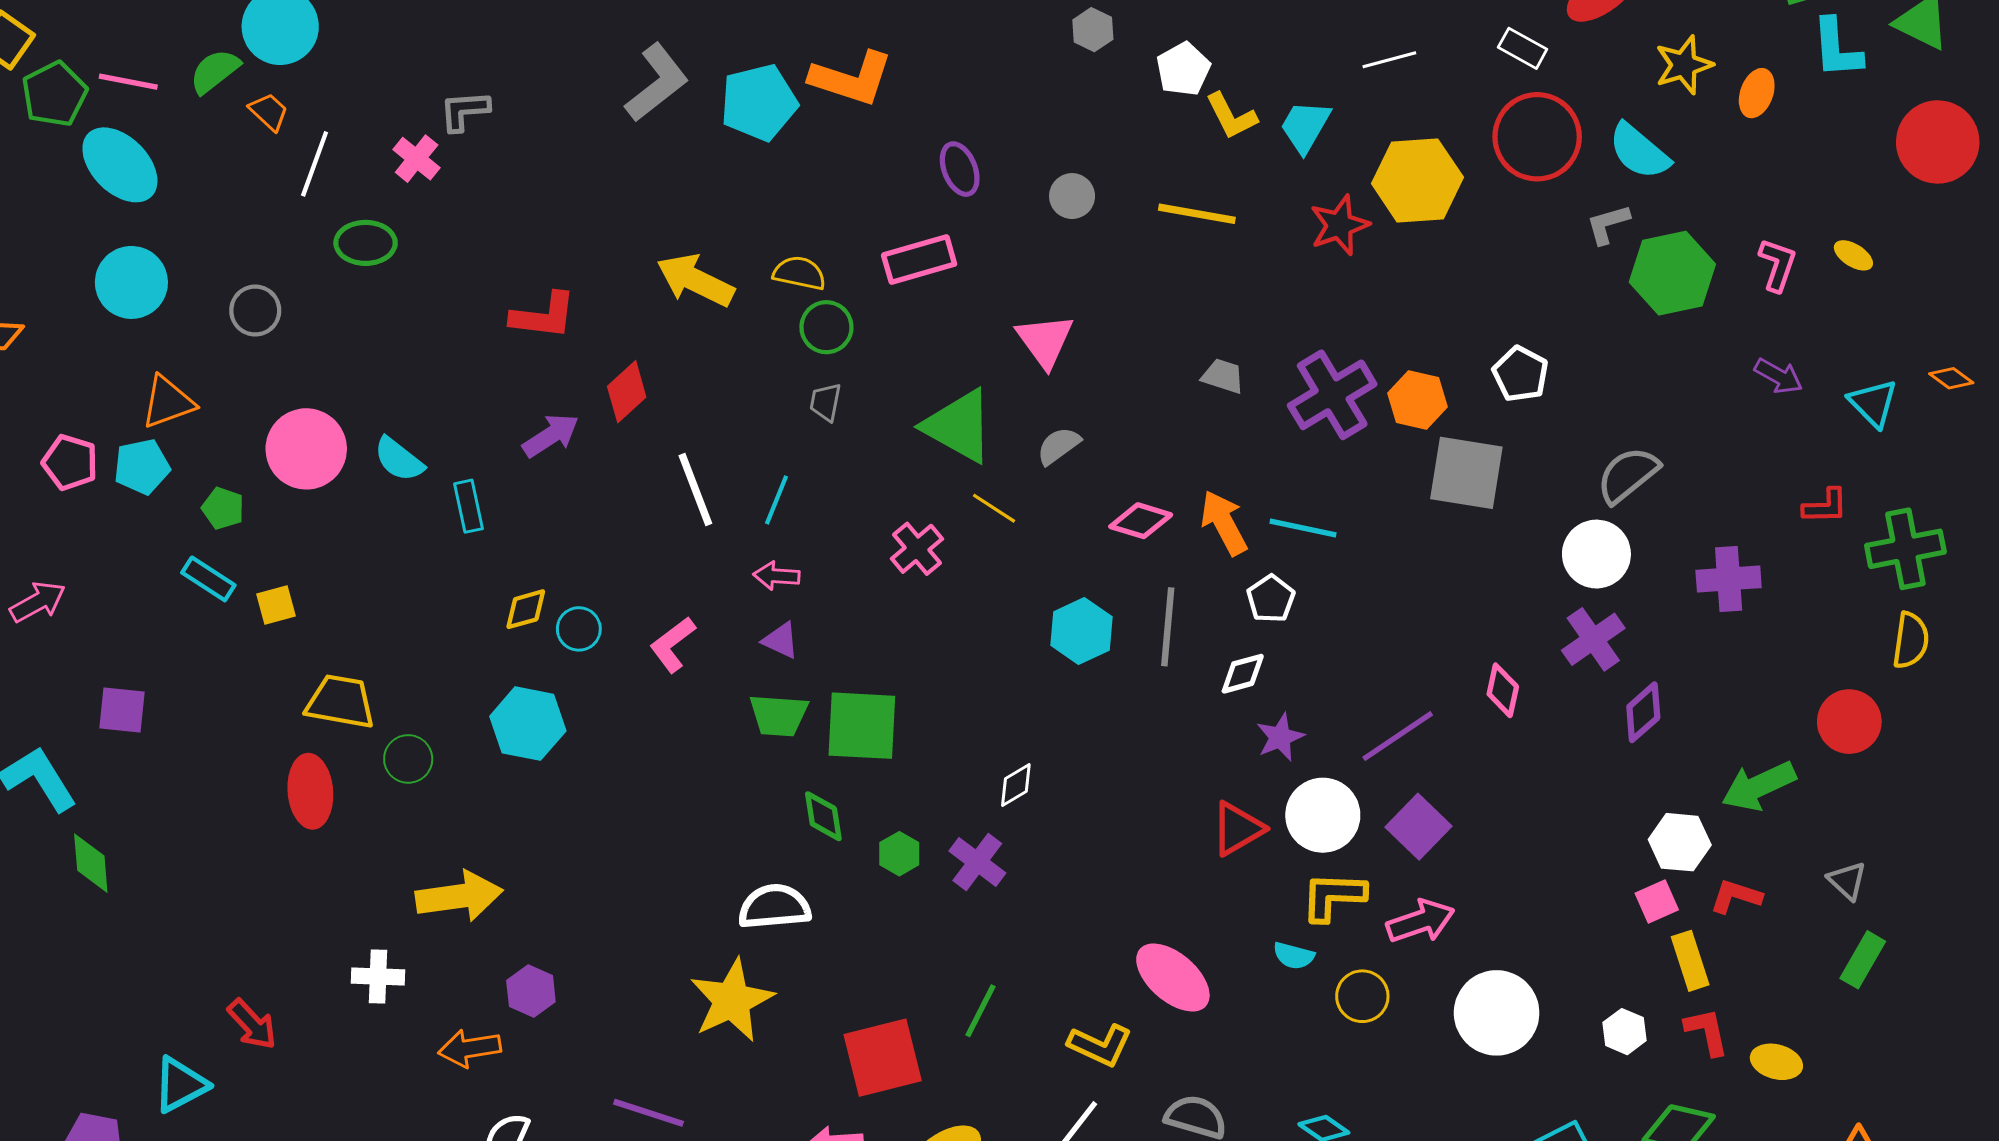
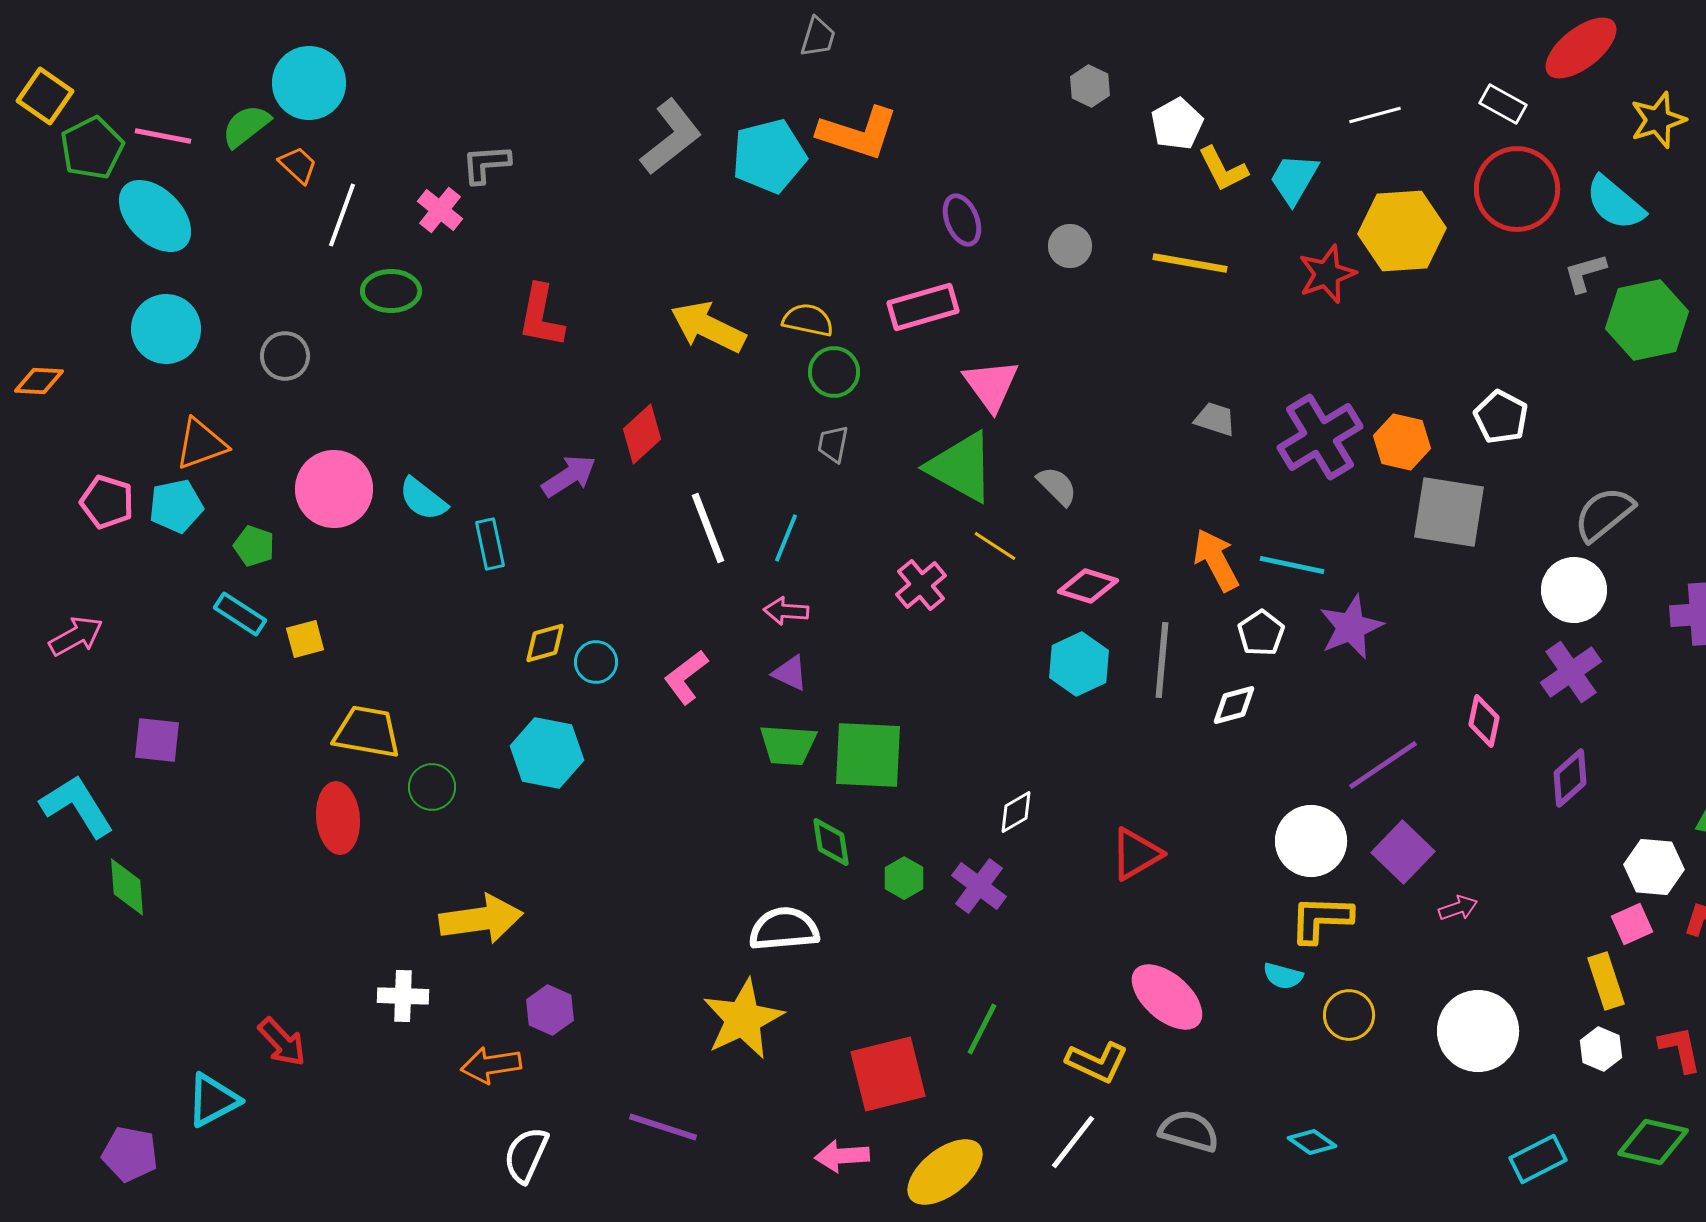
red L-shape: (543, 316) -> (541, 316), moved, turned 94
pink triangle: (1045, 341) -> (991, 385), moved
gray semicircle: (1058, 446) -> (1057, 486), turned 81
pink diamond: (1141, 521) -> (1088, 586), moved
purple diamond: (1643, 712) -> (1570, 778), moved
purple star: (1280, 737) -> (1351, 627), moved, size x1.4
red triangle: (1237, 829) -> (1136, 854), moved
pink arrow: (1421, 921) -> (1458, 908), moved, size x0.6
yellow rectangle: (1690, 961) -> (1606, 981), moved

